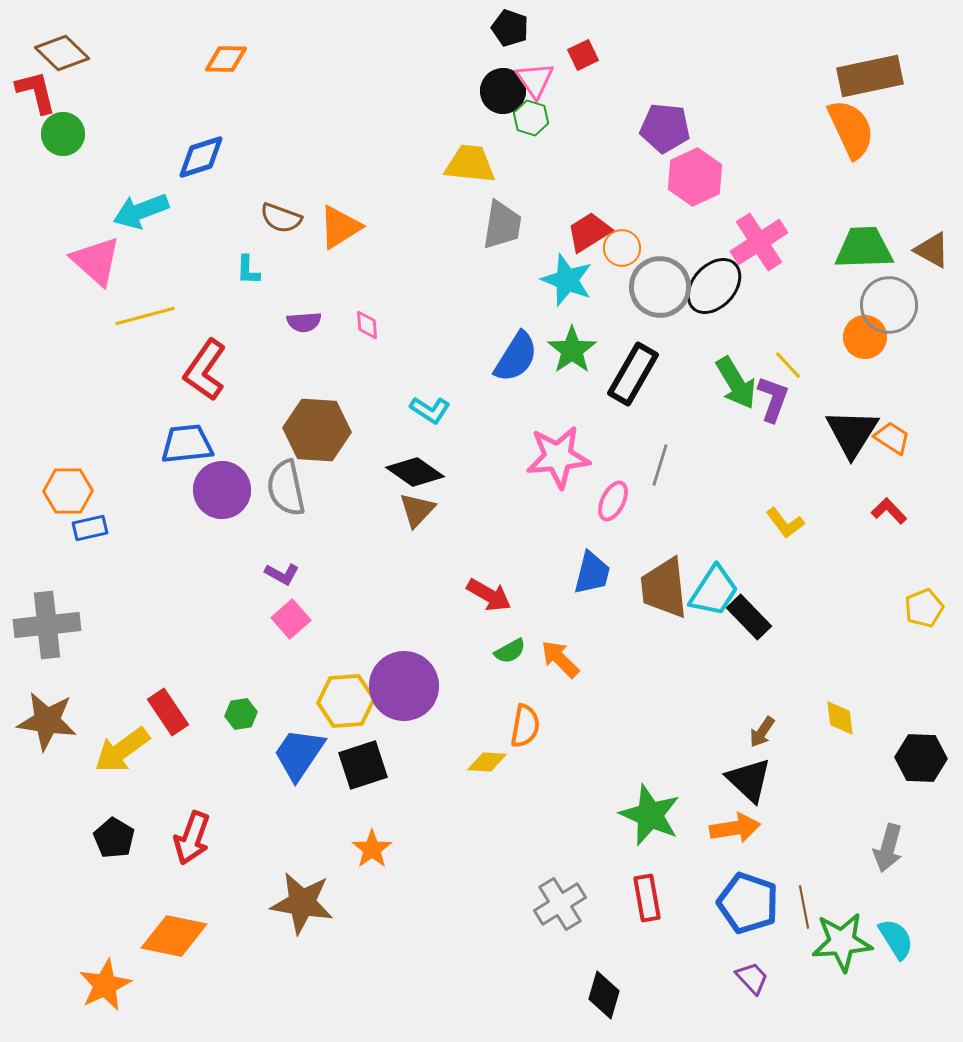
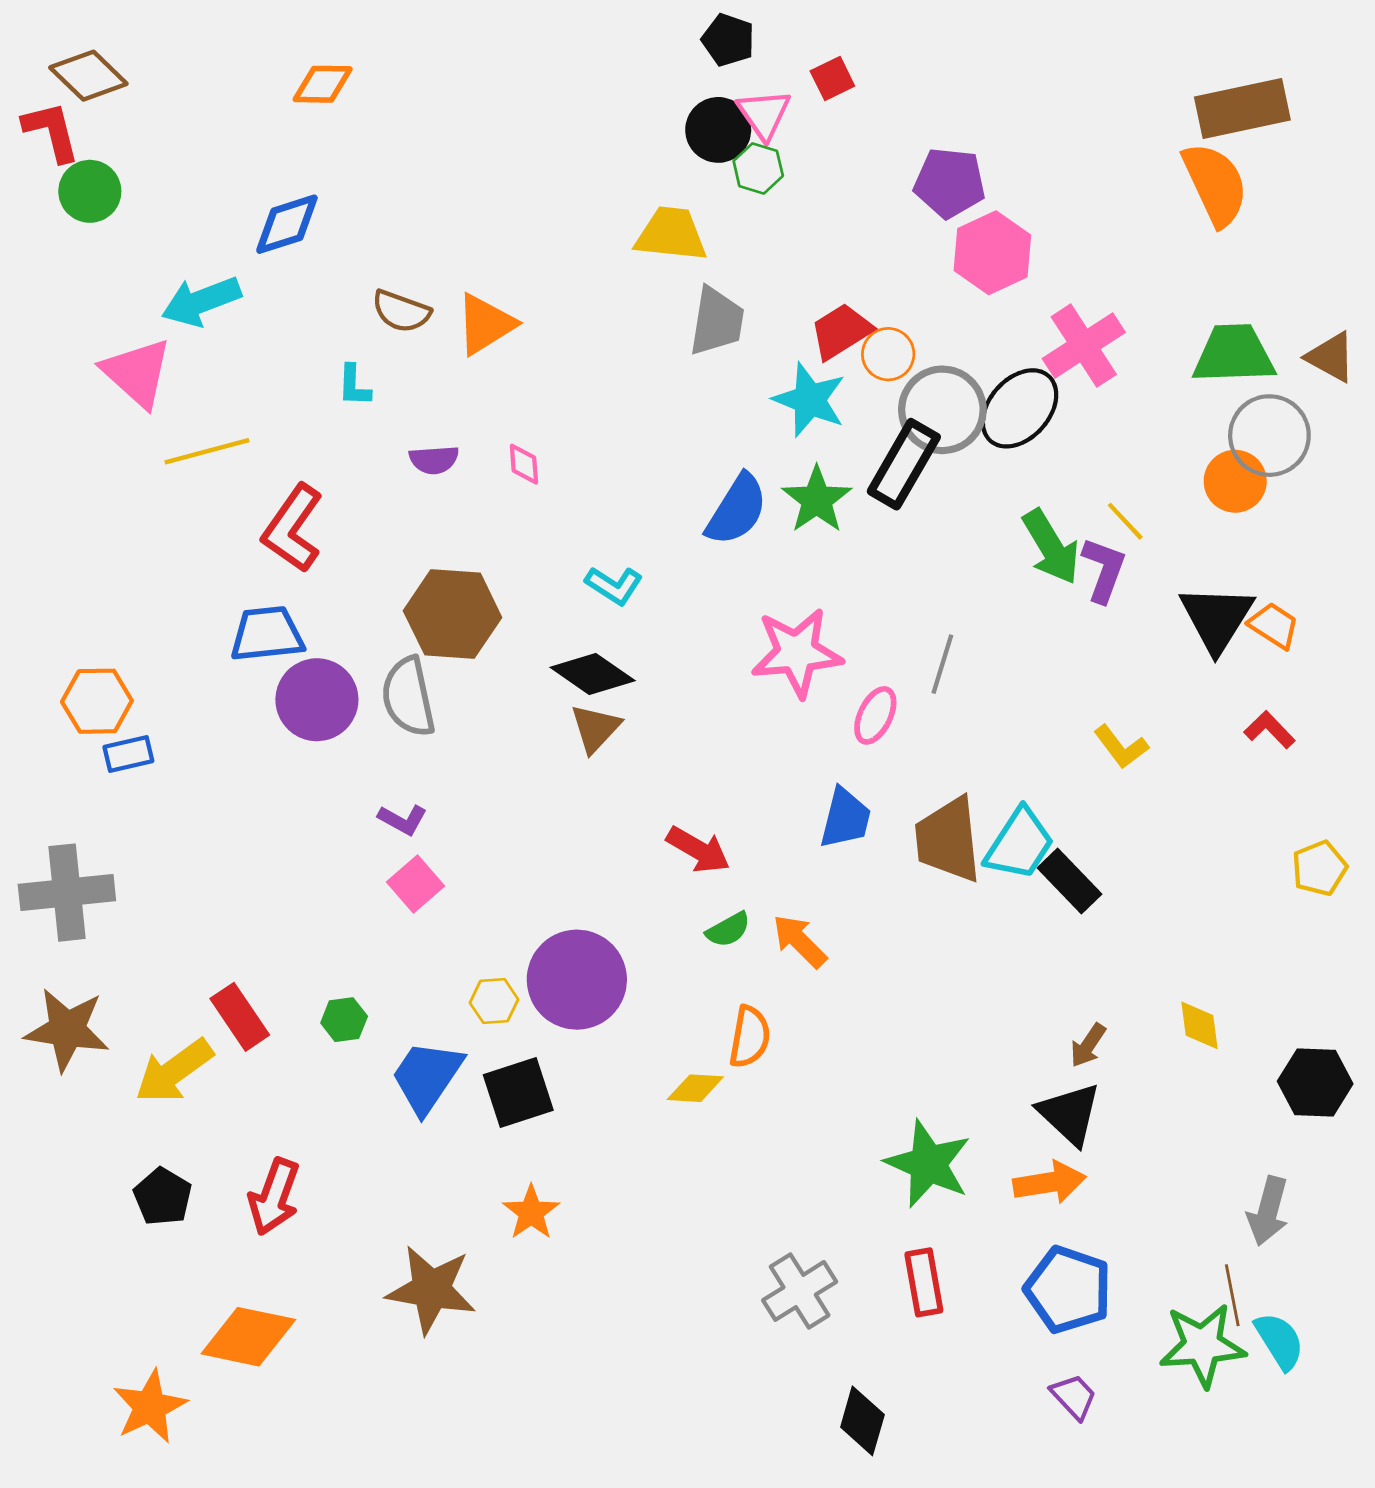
black rectangle: (633, 374) -> (904, 464), moved
yellow hexagon: (346, 701) -> (494, 1001), size x0.6
brown line: (804, 907) -> (1232, 1295), moved

